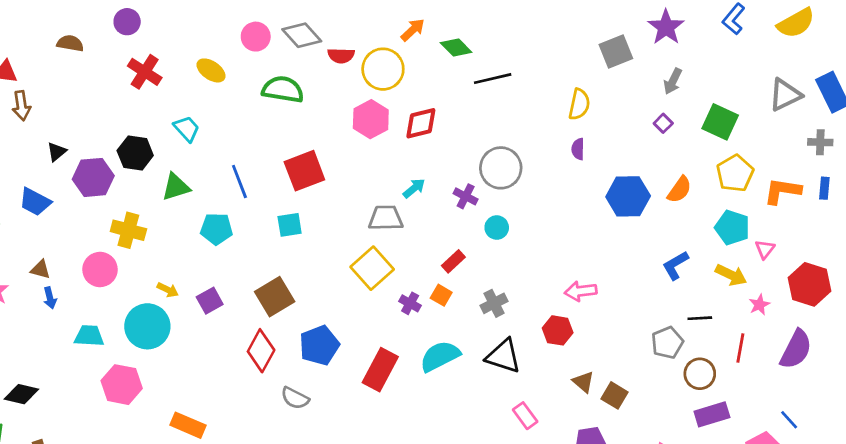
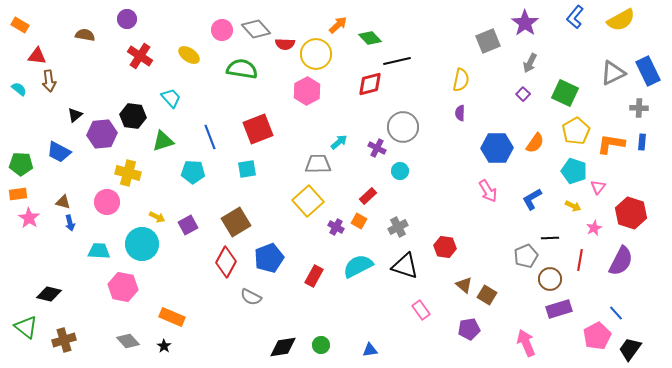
red diamond: (421, 123) -> (370, 84), moved
yellow arrow: (731, 275) -> (573, 206), size x0.7
pink arrow: (581, 291) -> (488, 191), moved, turned -115
red rectangle: (380, 370) -> (314, 276), size x0.7

